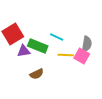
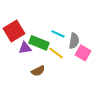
gray semicircle: (87, 44) -> (74, 41), moved
yellow line: (66, 55) -> (56, 53), moved, turned 35

